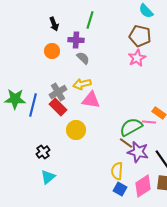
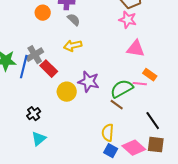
pink star: (137, 58) -> (128, 20), turned -30
gray cross: (58, 92) -> (35, 55), moved
pink triangle: (91, 100) -> (136, 49), moved
purple star: (138, 152) -> (89, 82), moved
pink diamond: (143, 186) -> (134, 148), turned 75

